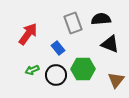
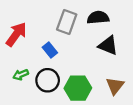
gray rectangle: (73, 23) -> (67, 22), turned 40
green hexagon: (83, 69) -> (78, 88), moved

